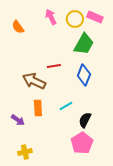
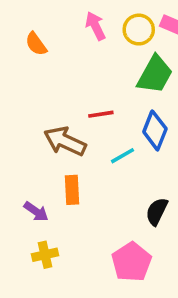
cyan line: (66, 106) -> (123, 156), moved
pink pentagon: (82, 143) -> (132, 262), moved
yellow cross: (25, 152) -> (45, 255), moved

